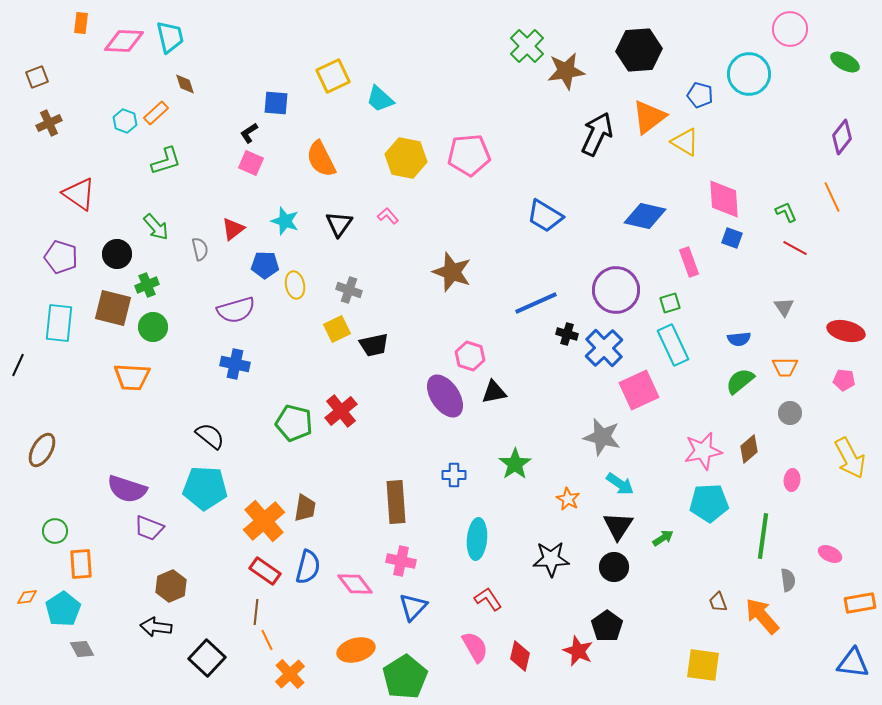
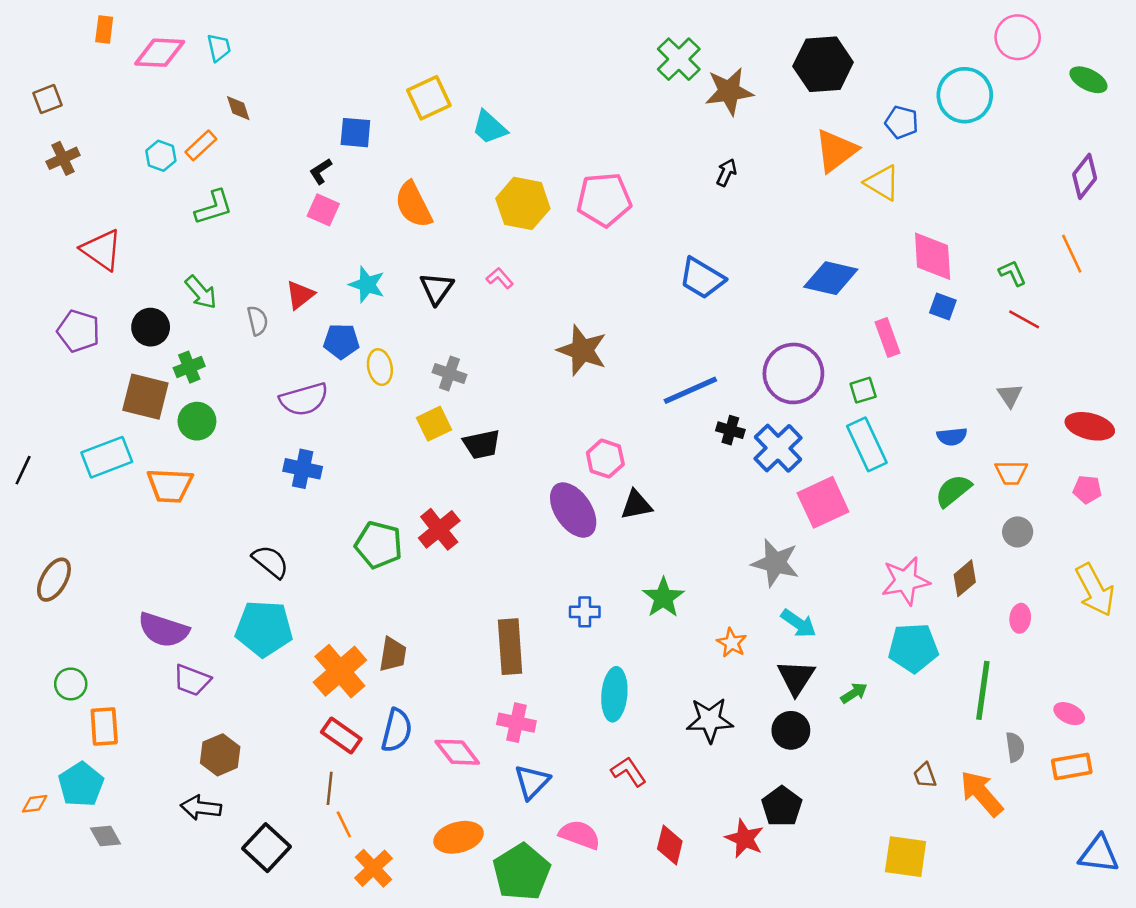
cyan trapezoid: (170, 37) -> (219, 48), size x0.7
black arrow: (597, 134) -> (726, 173), moved, size x0.5
cyan rectangle: (59, 323) -> (107, 457), moved, turned 63
orange diamond: (27, 597) -> (35, 804), moved
orange rectangle: (860, 603) -> (1072, 766), moved
pink semicircle: (475, 647) -> (580, 835), moved, turned -40

